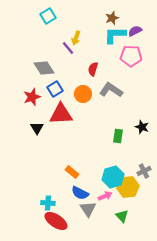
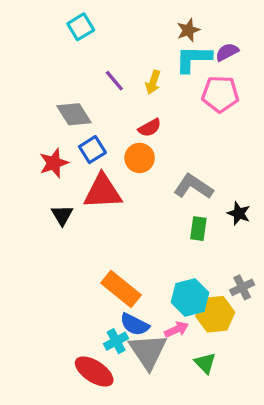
yellow arrow: (76, 38) -> (153, 82), moved
red semicircle: (93, 69) -> (150, 128), moved, turned -136
gray L-shape: (111, 90) -> (193, 187), moved
orange rectangle: (72, 172) -> (121, 289), size x1.6
cyan cross: (48, 203) -> (116, 341), moved, turned -32
gray triangle: (88, 209) -> (148, 351), size x1.4

